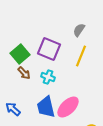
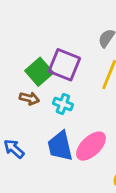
green square: (20, 54) -> (39, 72), moved
brown arrow: (24, 73) -> (29, 98), turned -32

